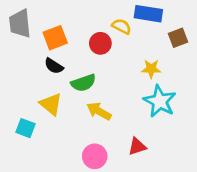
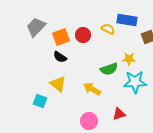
gray trapezoid: (20, 24) -> (36, 27), turned 50
red circle: (100, 43) -> (83, 35), moved
green semicircle: (83, 83) -> (109, 69), moved
cyan star: (160, 101) -> (135, 82), turned -30

